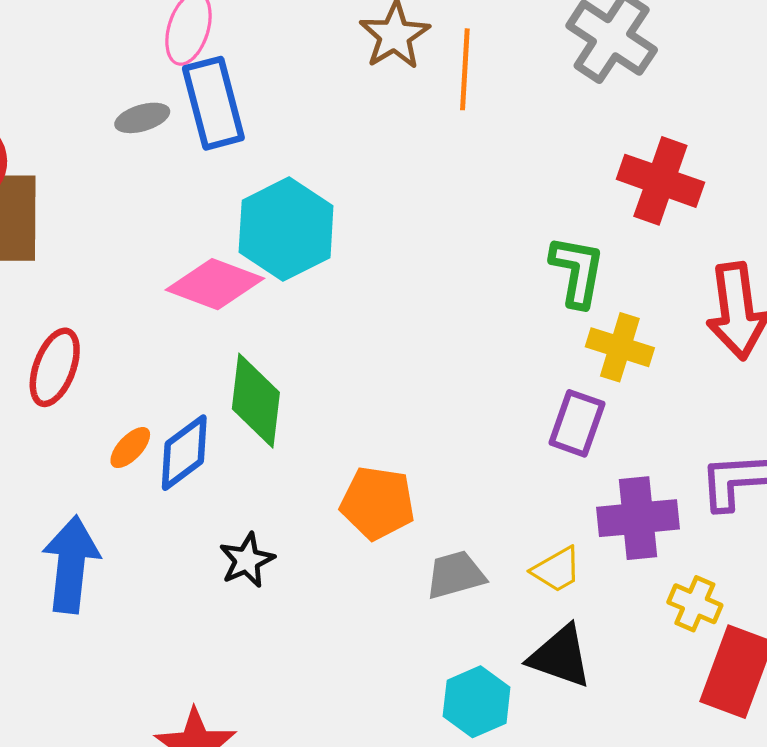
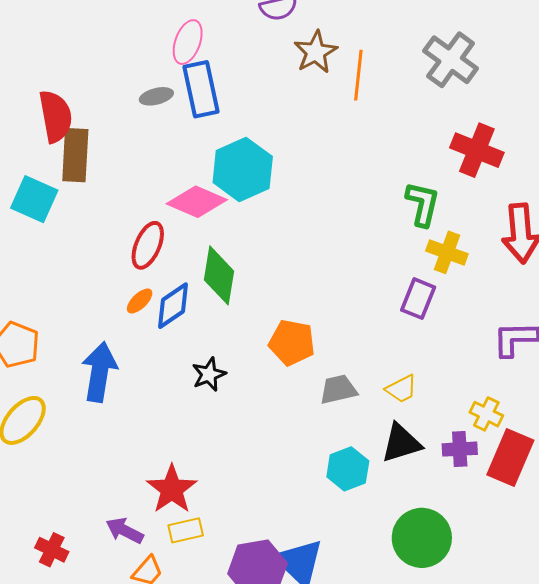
red ellipse: (55, 367) -> (148, 245), moved
purple cross: (638, 518) -> (460, 449), moved, size x0.7
black triangle: (560, 656) -> (401, 443), turned -39

